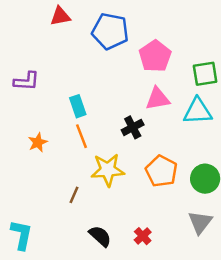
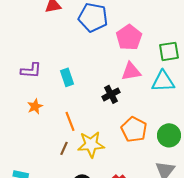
purple L-shape: (26, 81) -> (31, 70), moved
orange line: (81, 136) -> (70, 121), moved
yellow star: (108, 170) -> (91, 144), moved

